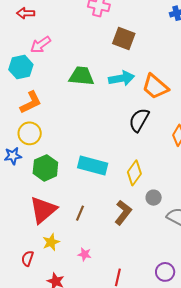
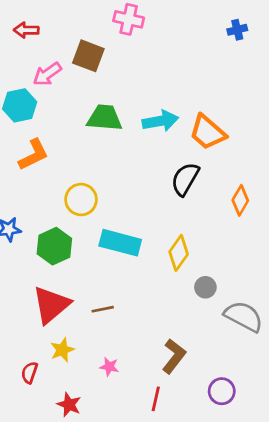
brown square: (124, 38) -> (88, 56), moved
yellow circle: (30, 133) -> (81, 200), moved
brown line: (80, 213) -> (103, 309), turned 56
brown L-shape: (123, 213) -> (174, 356), moved

